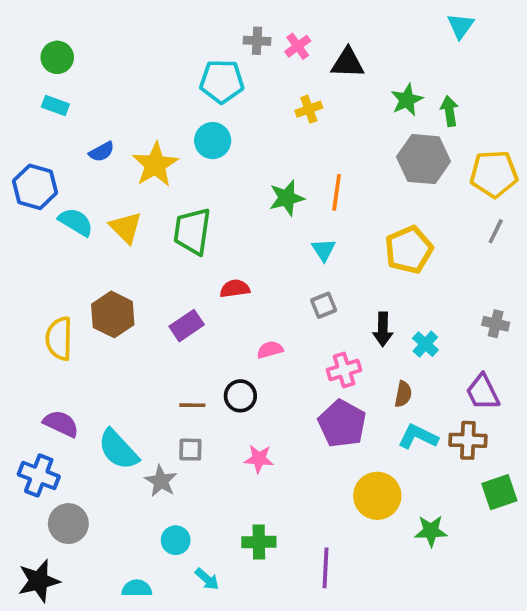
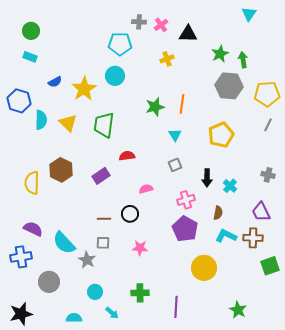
cyan semicircle: (76, 222) -> (41, 120), turned 60
blue cross: (39, 475) -> (21, 257), turned -30
gray circle: (68, 524) -> (49, 282), moved
green star: (431, 531) -> (238, 310), moved, turned 30

